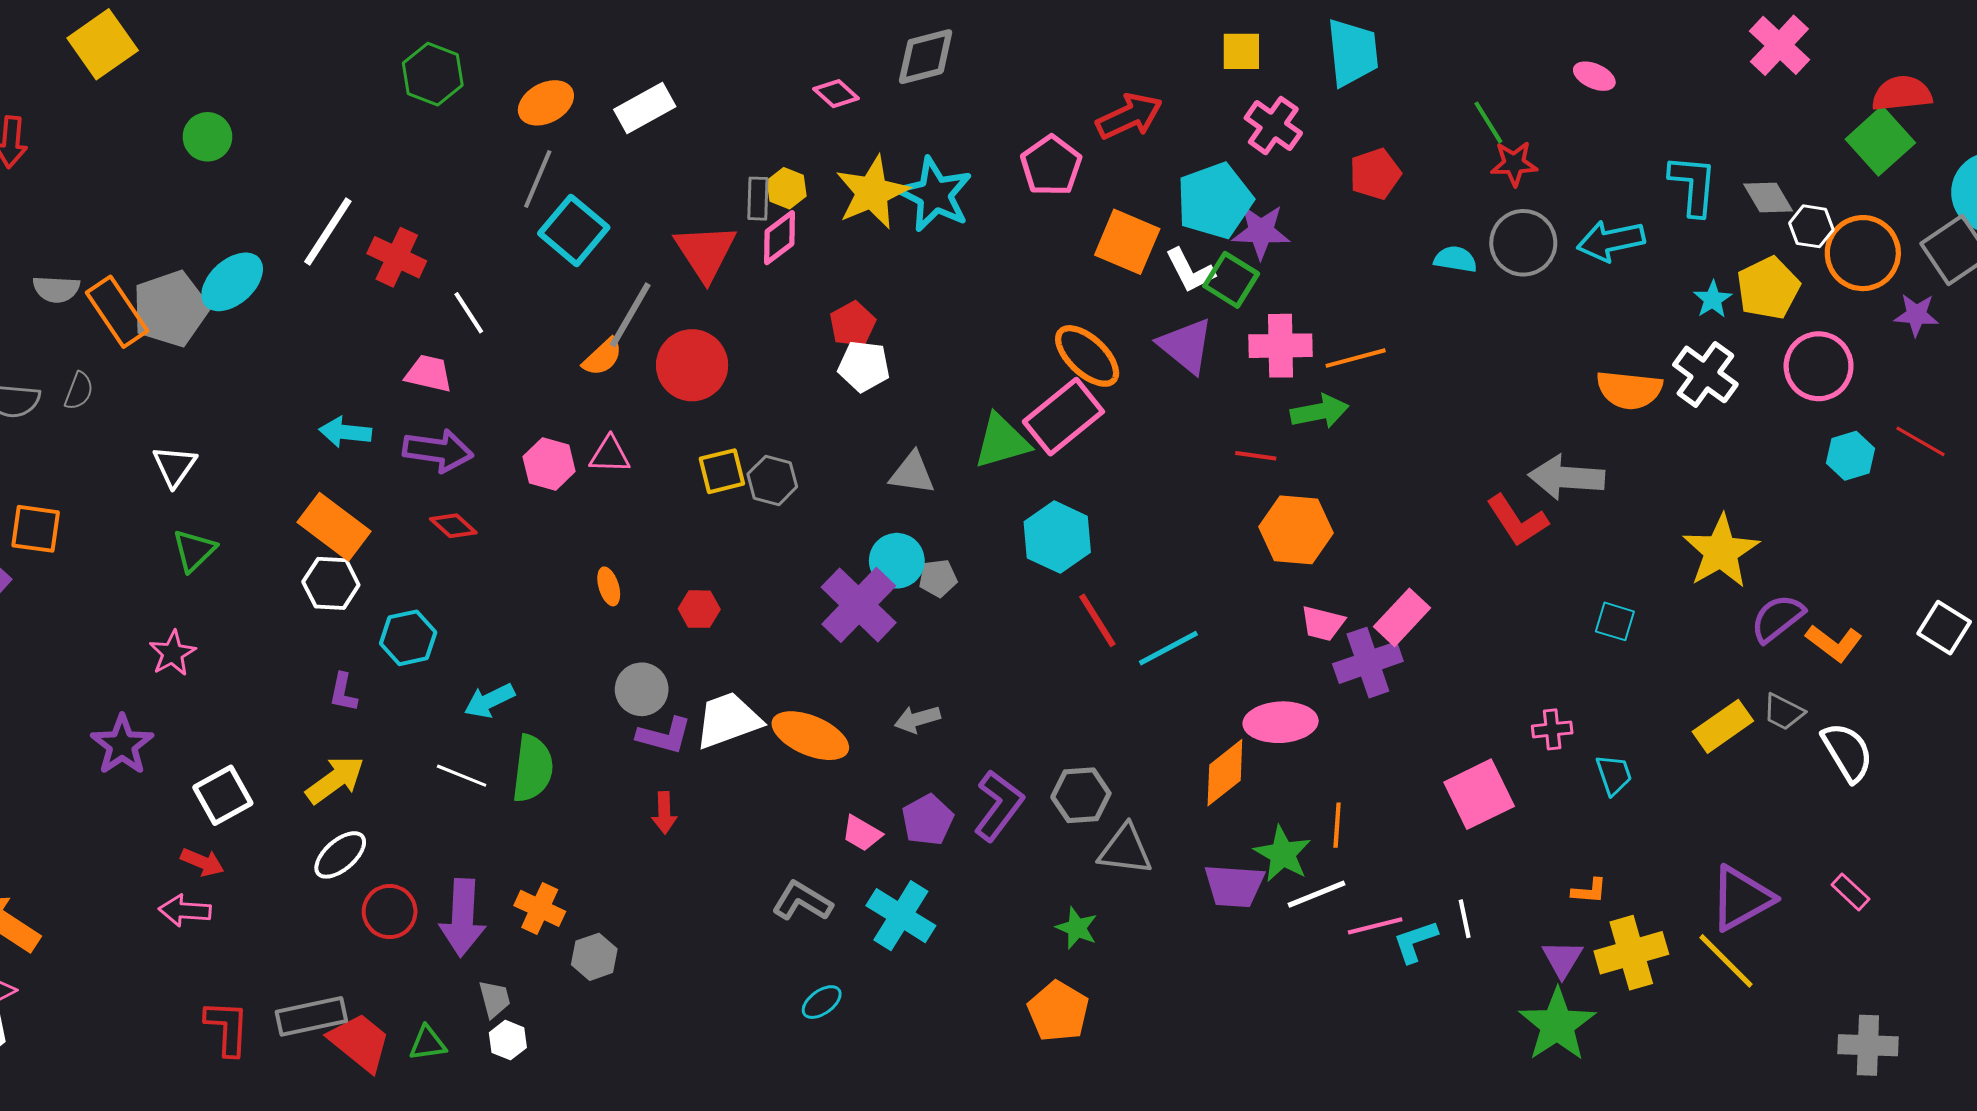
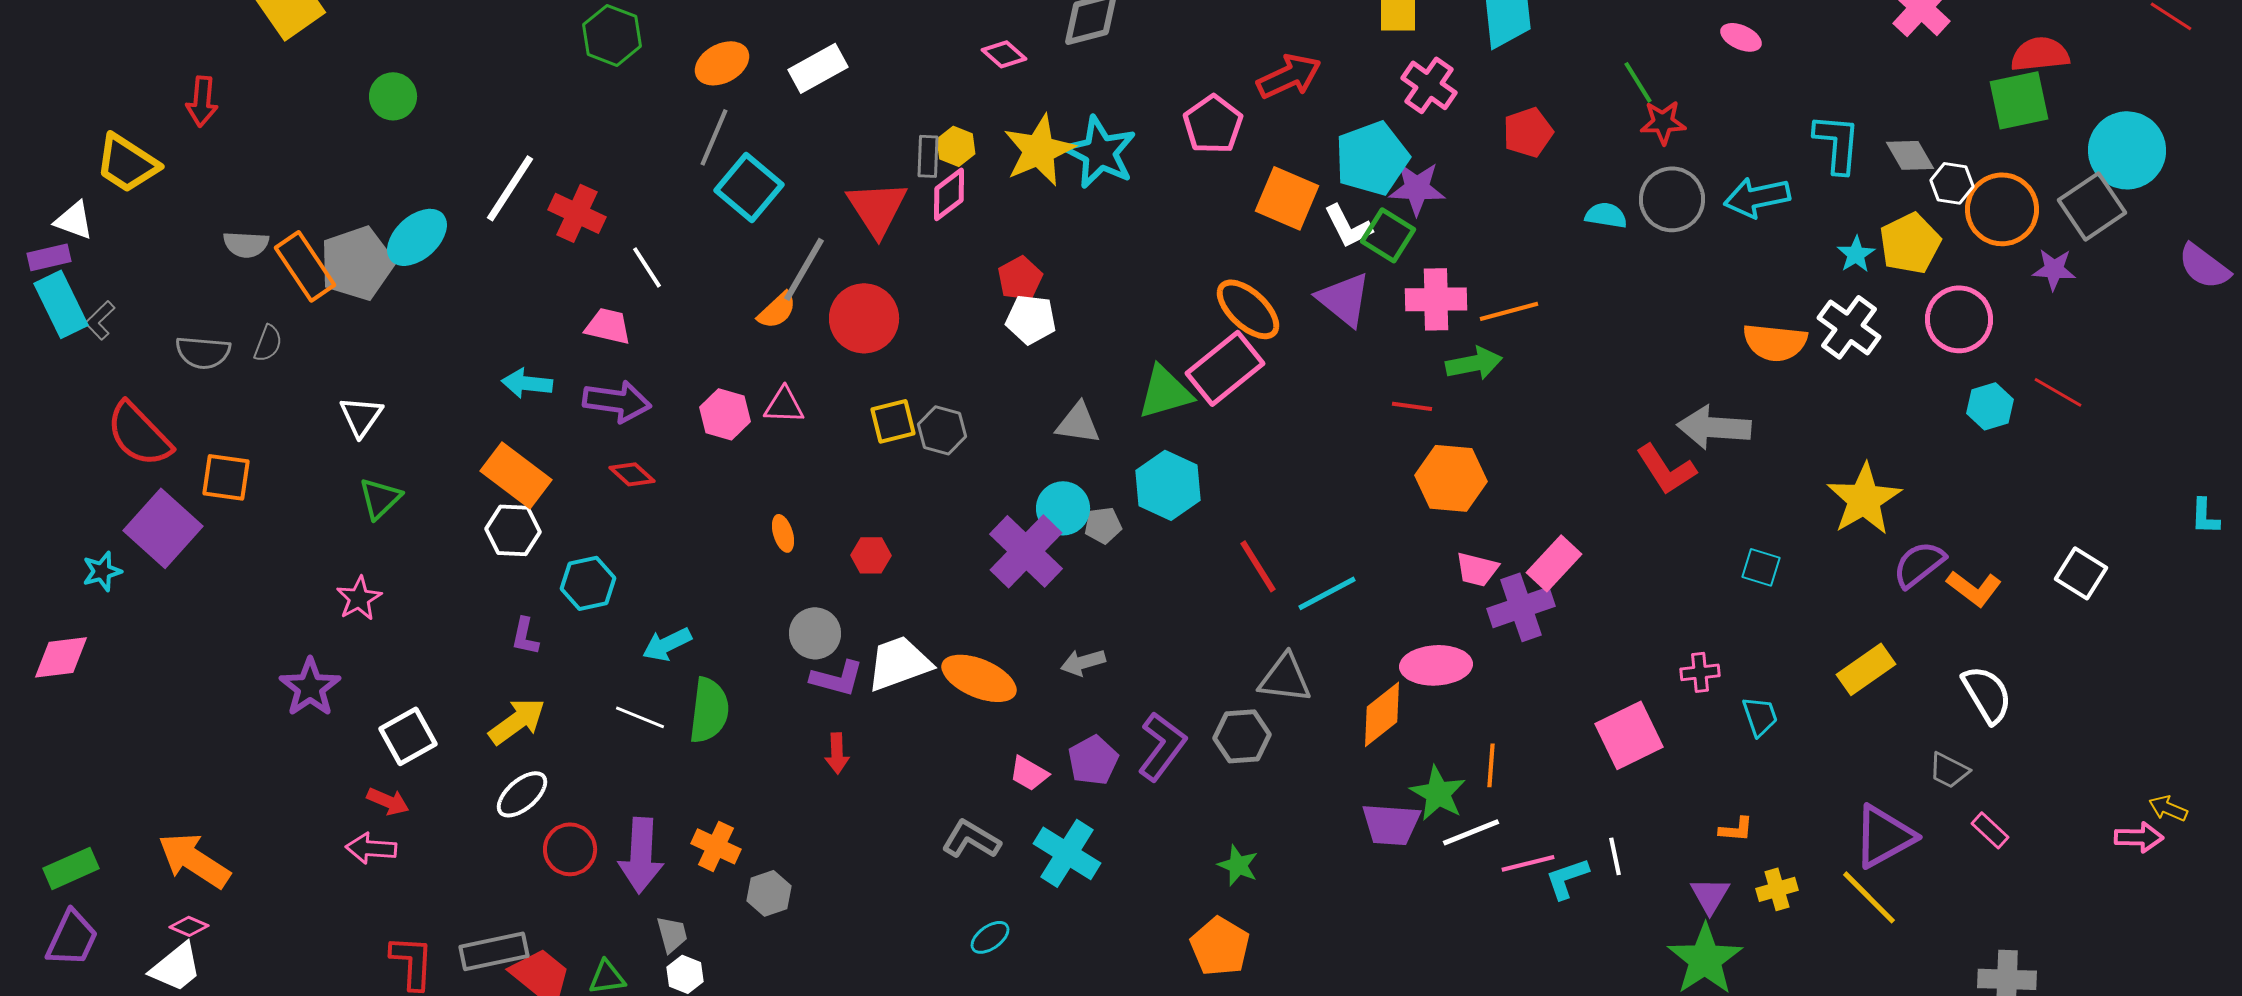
green square: (1880, 141) -> (2019, 100), turned 30
cyan hexagon: (1057, 537) -> (1168, 485), moved
gray trapezoid: (1784, 712) -> (1949, 770), moved
gray triangle: (1125, 850) -> (1285, 678), moved
yellow cross: (1631, 953) -> (1777, 889), size x0.6

